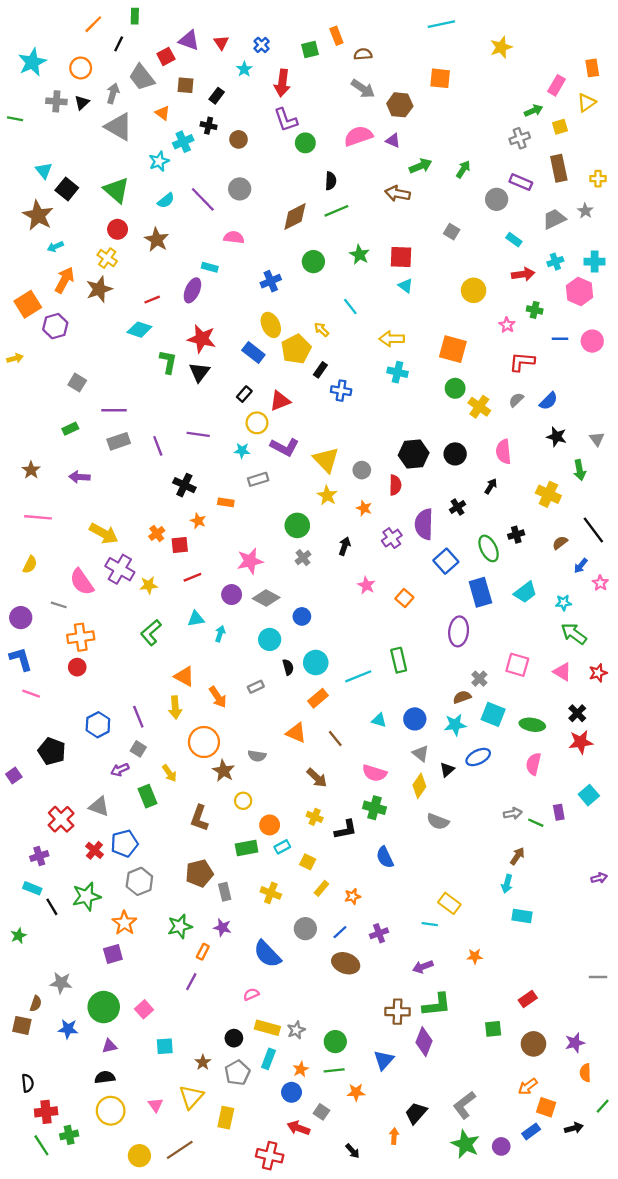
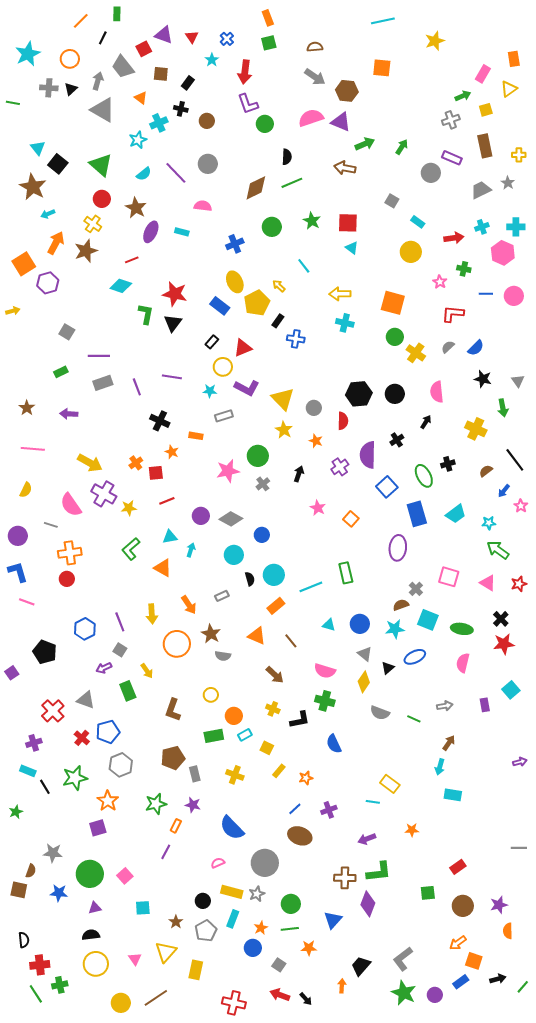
orange rectangle: (336, 36) -> (268, 18), moved
purple triangle: (393, 141) -> (341, 122), size x1.5
cyan rectangle: (514, 240) -> (418, 222), moved
purple ellipse: (192, 290) -> (151, 232), moved
pink star: (250, 561) -> (228, 471), moved
orange triangle: (184, 676) -> (163, 568), moved
brown star: (224, 771) -> (211, 634), moved
green line: (536, 823) -> (414, 719), moved
gray circle: (305, 929) -> (265, 863), moved, size x1.4
green line: (603, 1106) -> (523, 987), moved
red arrow: (298, 1128) -> (280, 995), moved

